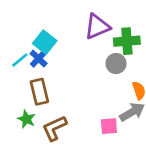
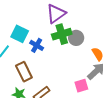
green cross: (127, 41) -> (62, 34), moved
blue cross: (39, 58) -> (37, 45), moved

